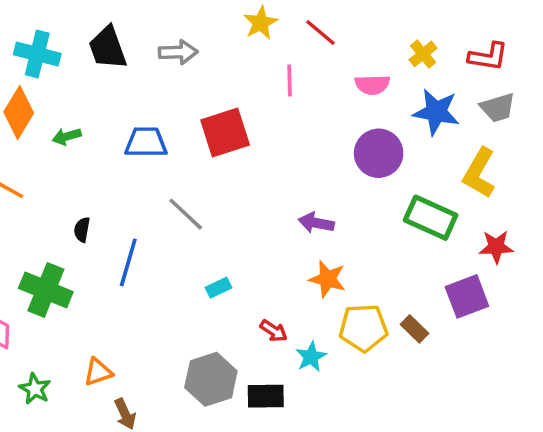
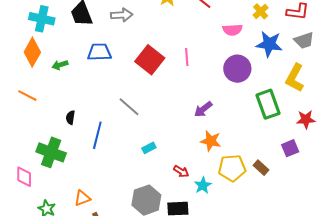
pink line: (290, 81) -> (187, 57), moved
red square: (225, 132) -> (150, 60), turned -32
blue trapezoid: (146, 142) -> (99, 52), moved
green rectangle: (431, 218) -> (268, 104), turned 48
purple arrow: (316, 223) -> (203, 109), turned -48
purple square: (467, 296) -> (290, 148), size x0.7

